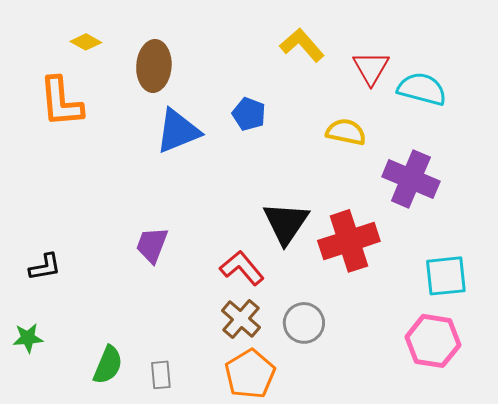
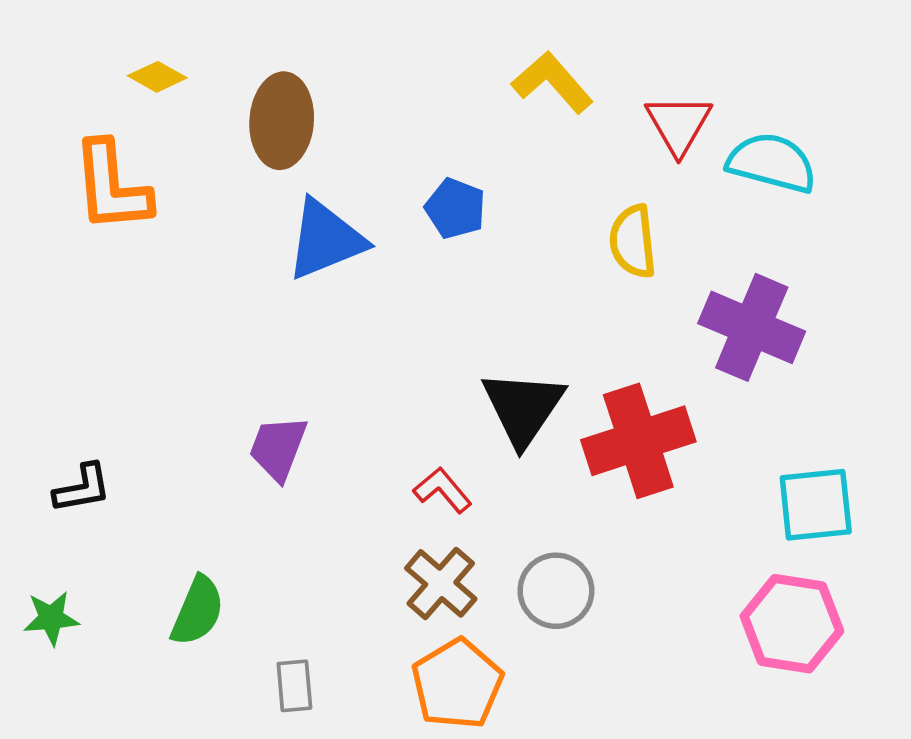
yellow semicircle: (346, 132) -> (633, 241), turned -108
red L-shape: (242, 268) -> (443, 490), size x0.7
green semicircle: (108, 365) -> (198, 611), moved

